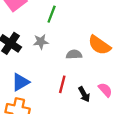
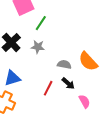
green line: (52, 14) -> (41, 23), moved
black arrow: (84, 94) -> (68, 83), moved, turned -32

